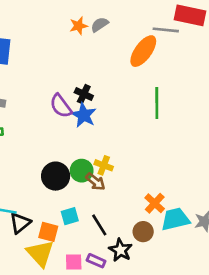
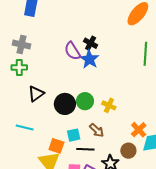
yellow cross: (104, 165) -> (109, 105), moved
brown arrow: (95, 182) -> (97, 130), moved
black triangle: (20, 223) -> (36, 94), moved
black line: (99, 225) -> (85, 149), moved, turned -60

